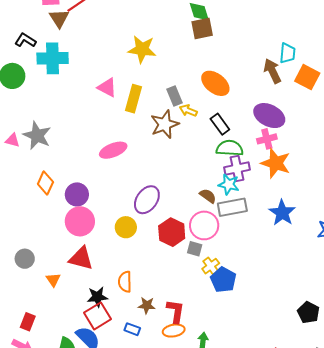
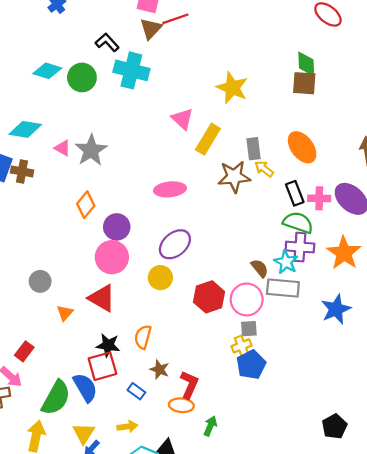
pink cross: (267, 139) -> (319, 198), moved
purple ellipse: (147, 200) -> (175, 244), moved
gray square: (195, 249) -> (249, 329), moved, turned -35

